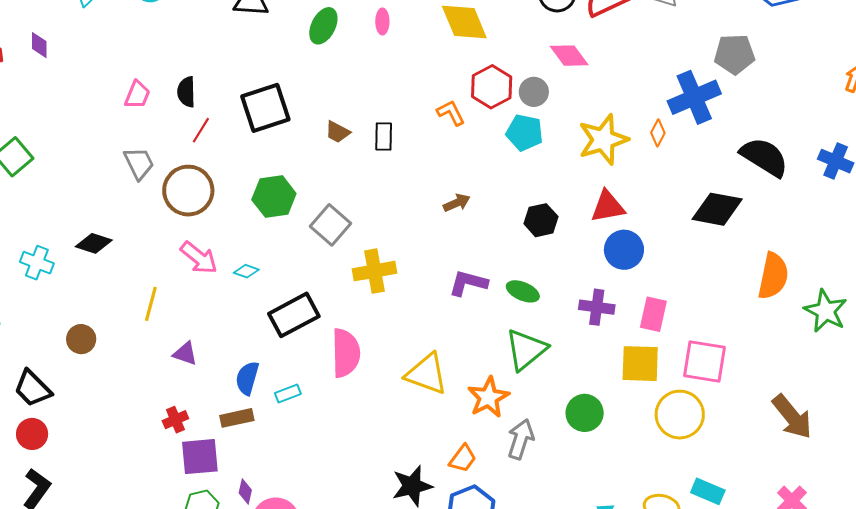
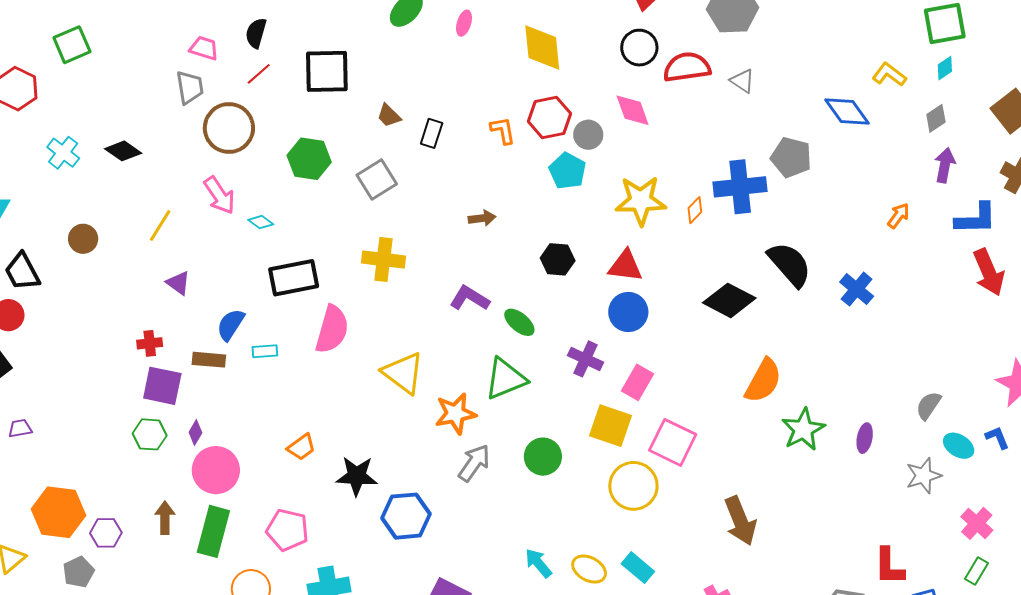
pink trapezoid: (137, 95) -> (204, 48), moved, turned -112
gray square: (331, 225) -> (377, 179), moved
orange trapezoid: (463, 459) -> (301, 447), moved

